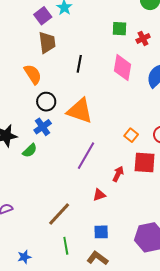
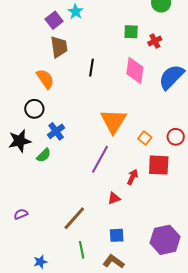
black circle: (46, 102) -> (34, 109), moved
orange triangle: (80, 111) -> (113, 121), moved, turned 44

